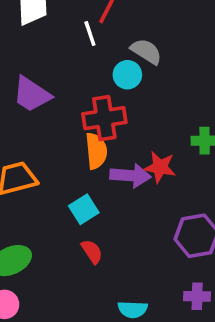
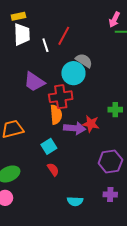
white line: (90, 34) -> (45, 45), moved
cyan circle: (127, 75) -> (73, 73), size x1.5
purple trapezoid: (32, 94) -> (34, 82), moved

